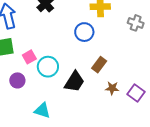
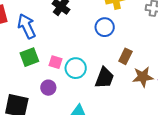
pink square: (29, 57) -> (55, 62), turned -32
brown star: (112, 88) -> (143, 77), size x1.5

